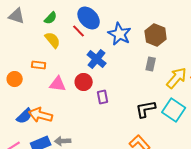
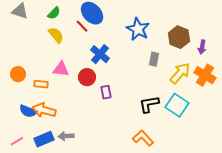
blue star: (120, 34) -> (138, 29), moved
brown hexagon: (156, 35) -> (179, 37), moved
orange rectangle: (39, 65) -> (41, 84), moved
pink triangle: (58, 84) -> (61, 69), moved
blue semicircle: (25, 116) -> (28, 111), turned 66

